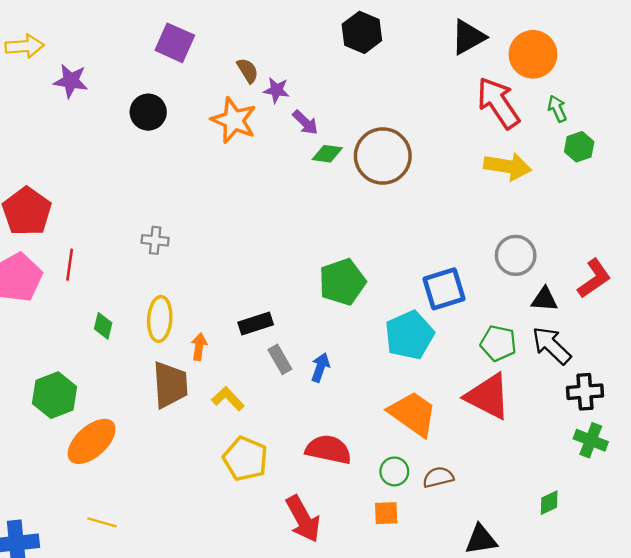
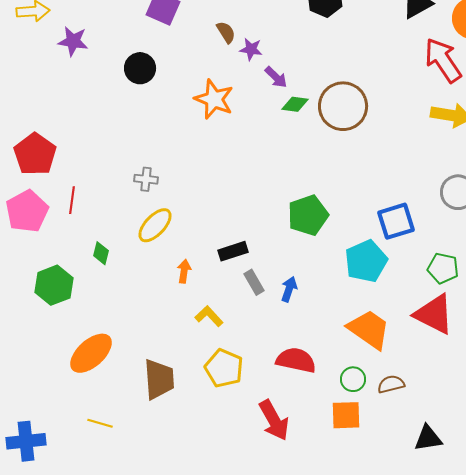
orange star: (234, 120) -> (214, 99), moved
yellow ellipse: (160, 319) -> (155, 225), moved, turned 39
brown trapezoid: (170, 385) -> (159, 379), moved
green hexagon: (55, 395) -> (54, 285), moved
orange square: (386, 513) -> (346, 415), size x1.4

